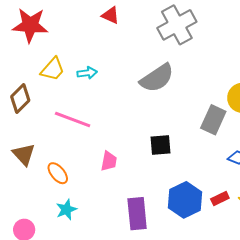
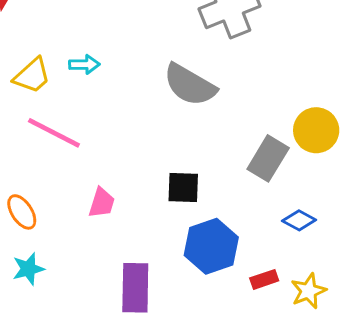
yellow trapezoid: (53, 69) -> (32, 76), moved
gray semicircle: (157, 78) -> (190, 85), turned 57
blue hexagon: (185, 200) -> (211, 246), moved

